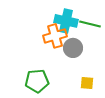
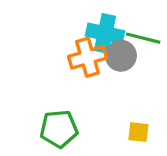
gray circle: (73, 48) -> (121, 56), moved

